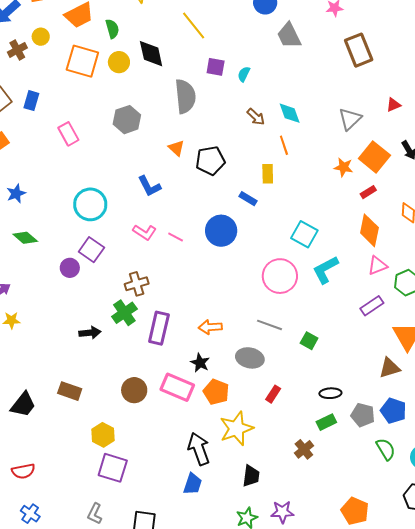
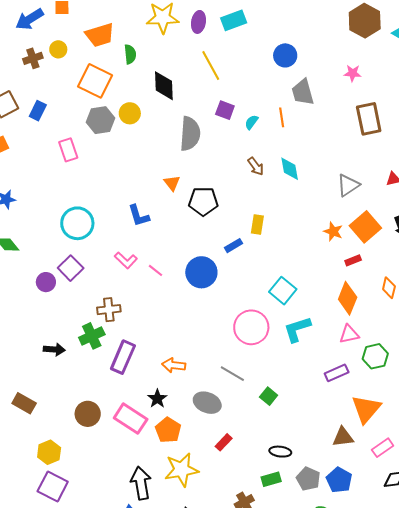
yellow circle: (119, 62) -> (130, 113), moved
gray hexagon: (127, 120) -> (100, 120), moved
orange line: (284, 145) -> (282, 117), moved
blue rectangle: (248, 199) -> (234, 246), turned -72

